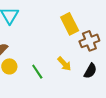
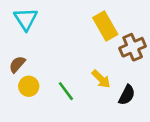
black semicircle: (90, 71) -> (127, 95), moved

